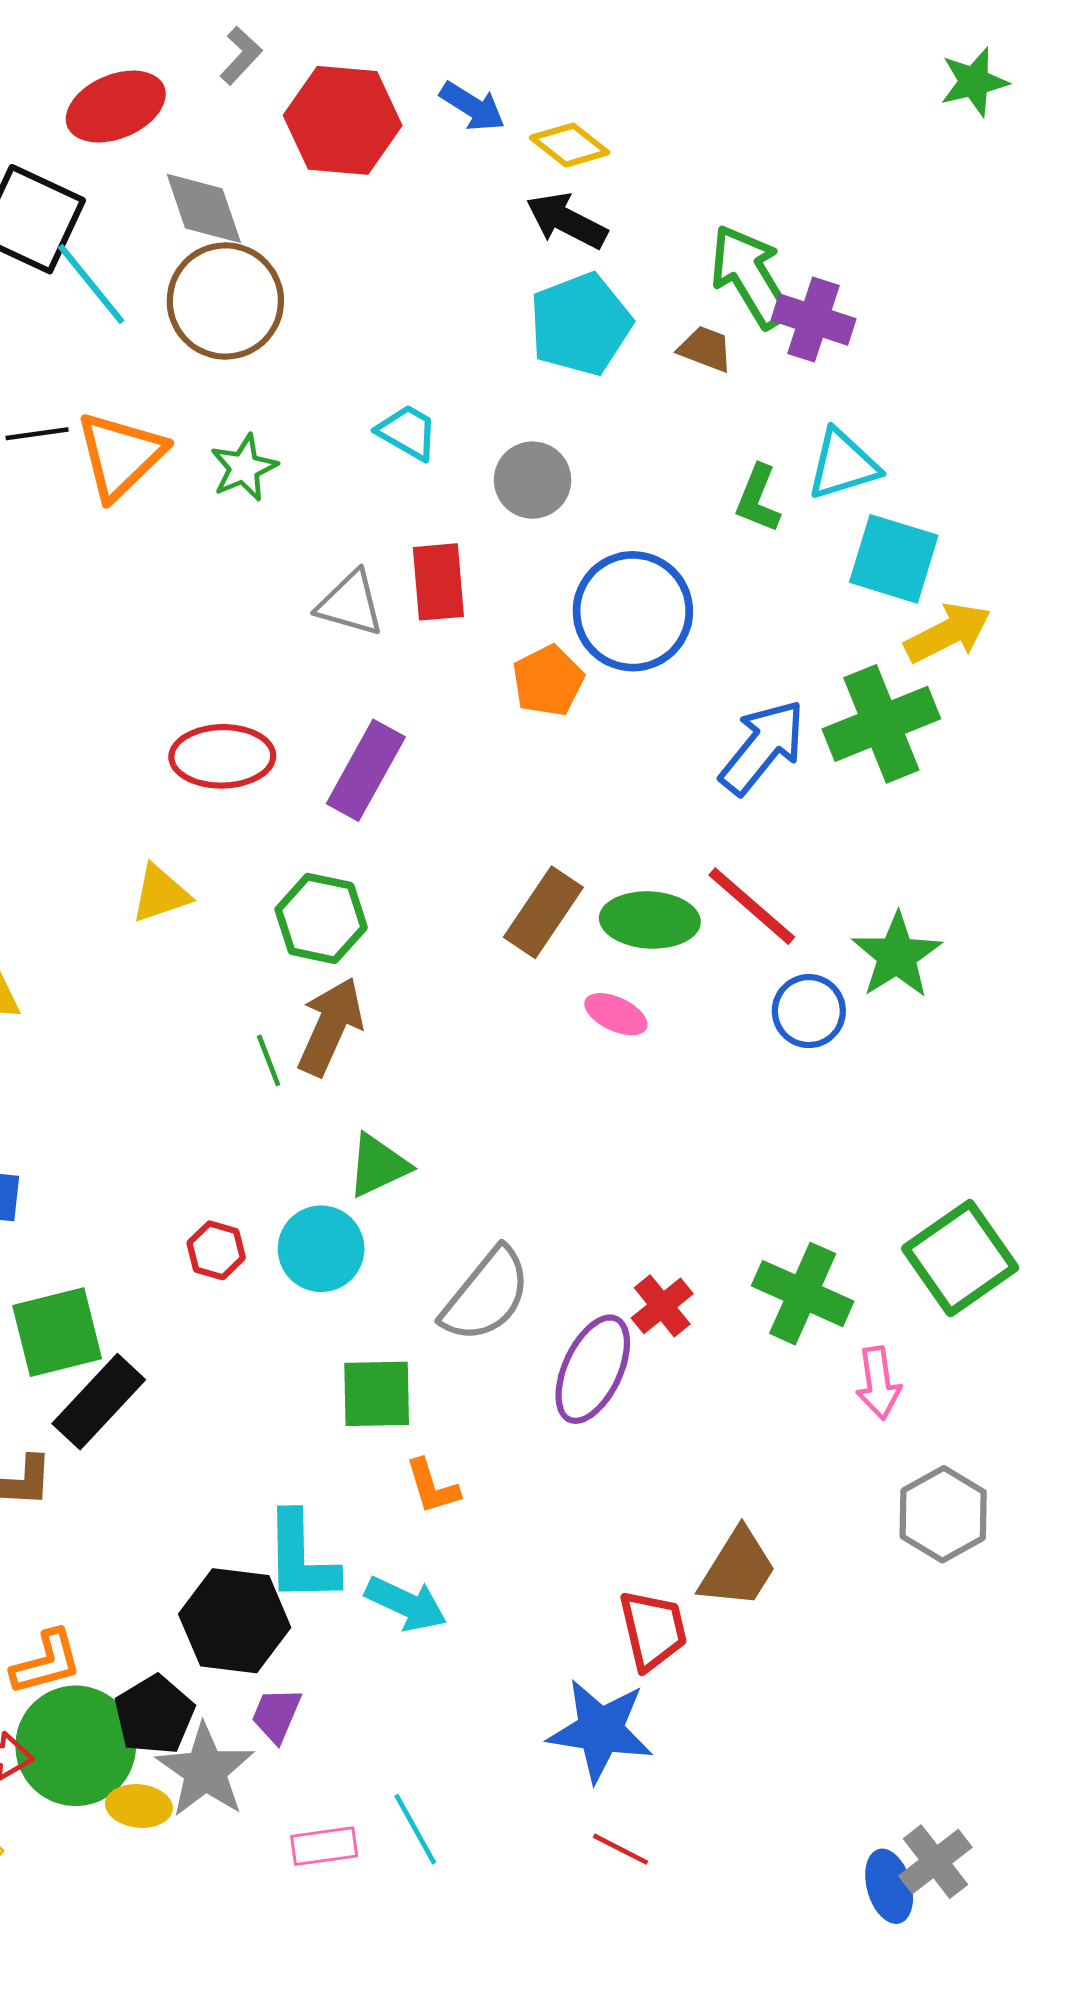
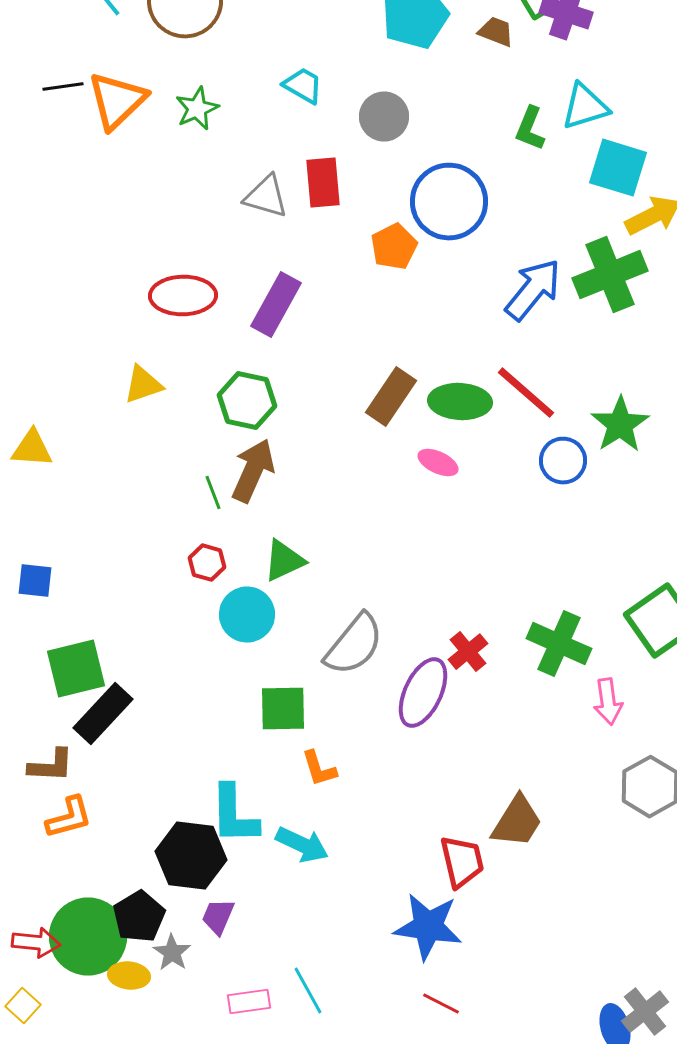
red hexagon: (216, 1250) -> (207, 563), moved
orange L-shape: (46, 1662) -> (69, 818), moved
gray star: (205, 1771) -> (172, 953), size x0.6

